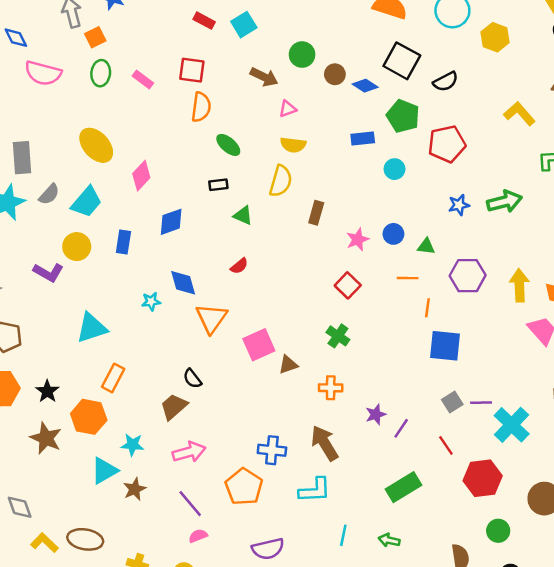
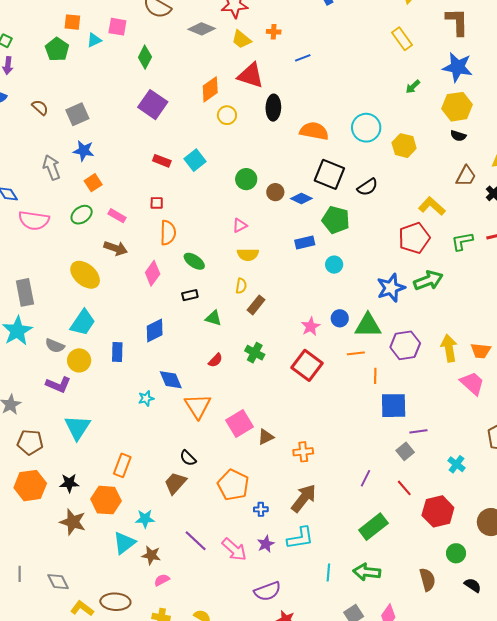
orange square: (95, 37) -> (93, 183), moved
red square: (192, 70) -> (157, 203), size x0.6
green ellipse: (101, 73) -> (82, 215), turned 55
brown arrow: (264, 77) -> (116, 248), moved
red pentagon: (447, 144) -> (414, 238), moved
pink diamond: (141, 176) -> (153, 273), moved
yellow semicircle: (281, 181) -> (241, 286), size x0.6
gray semicircle: (49, 194) -> (55, 346), moved, turned 78
blue star: (459, 205) -> (391, 288), size x1.6
brown rectangle: (316, 213) -> (256, 305), moved, turned 30
green triangle: (426, 246) -> (368, 325), size x1.8
red square: (348, 285) -> (307, 365), size x1.4
cyan triangle: (92, 328) -> (77, 427), moved, turned -32
green cross: (338, 336) -> (255, 353), moved
black star: (47, 391) -> (69, 483), turned -30
purple line: (481, 403) -> (418, 431), moved
purple star: (376, 414) -> (266, 544), moved
cyan cross: (512, 425) -> (456, 464), size x0.6
brown arrow: (325, 443) -> (304, 498), turned 76
blue cross: (272, 450) -> (261, 509), size x0.6
pink arrow: (189, 452) -> (234, 549), moved, turned 64
orange pentagon: (244, 487) -> (233, 485), moved
brown star: (135, 489) -> (151, 555), turned -30
purple line: (190, 504) -> (196, 541), moved
pink semicircle: (198, 536) -> (162, 580), moved
green arrow: (389, 540) -> (367, 572), size x1.5

